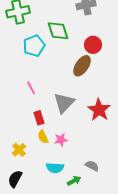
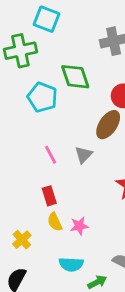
cyan pentagon: (34, 46) -> (42, 97), turned -30
pink line: (31, 88) -> (51, 155), moved
gray triangle: (64, 103) -> (83, 155), moved, size x0.6

